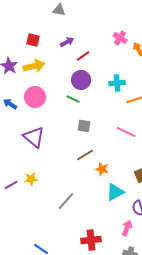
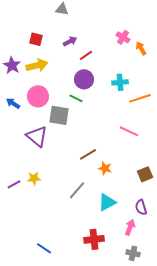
gray square: (84, 126) -> (59, 115), moved, size x1.5
cyan triangle: (115, 192) -> (107, 202), moved
gray line: (66, 201) -> (77, 190), moved

